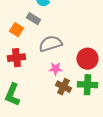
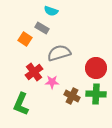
red cross: (16, 58) -> (34, 72), moved, turned -30
pink star: (55, 69) -> (52, 82), moved

